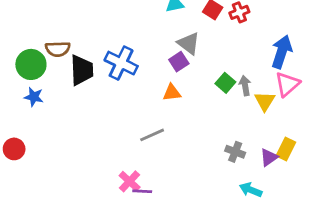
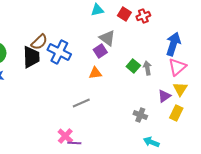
brown semicircle: (58, 49) -> (39, 42), moved, turned -42
yellow triangle: (265, 101) -> (180, 89), moved
purple triangle: (269, 157) -> (164, 96), moved

